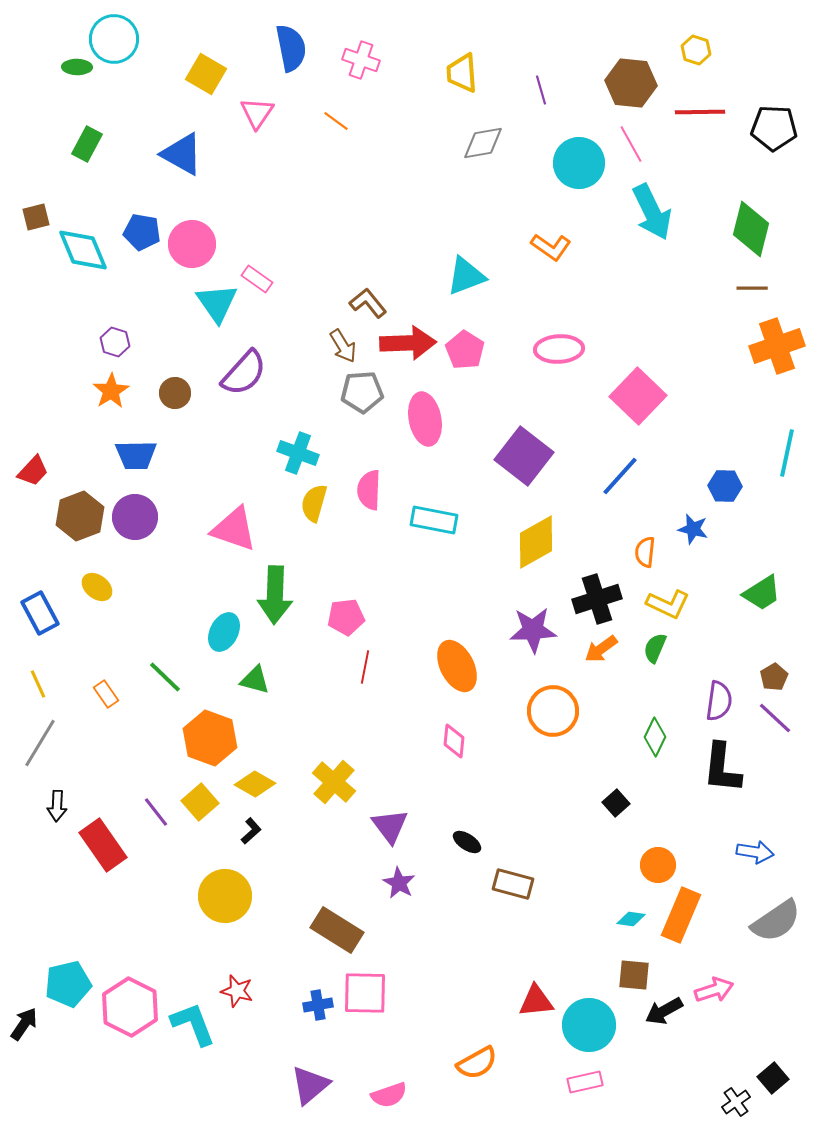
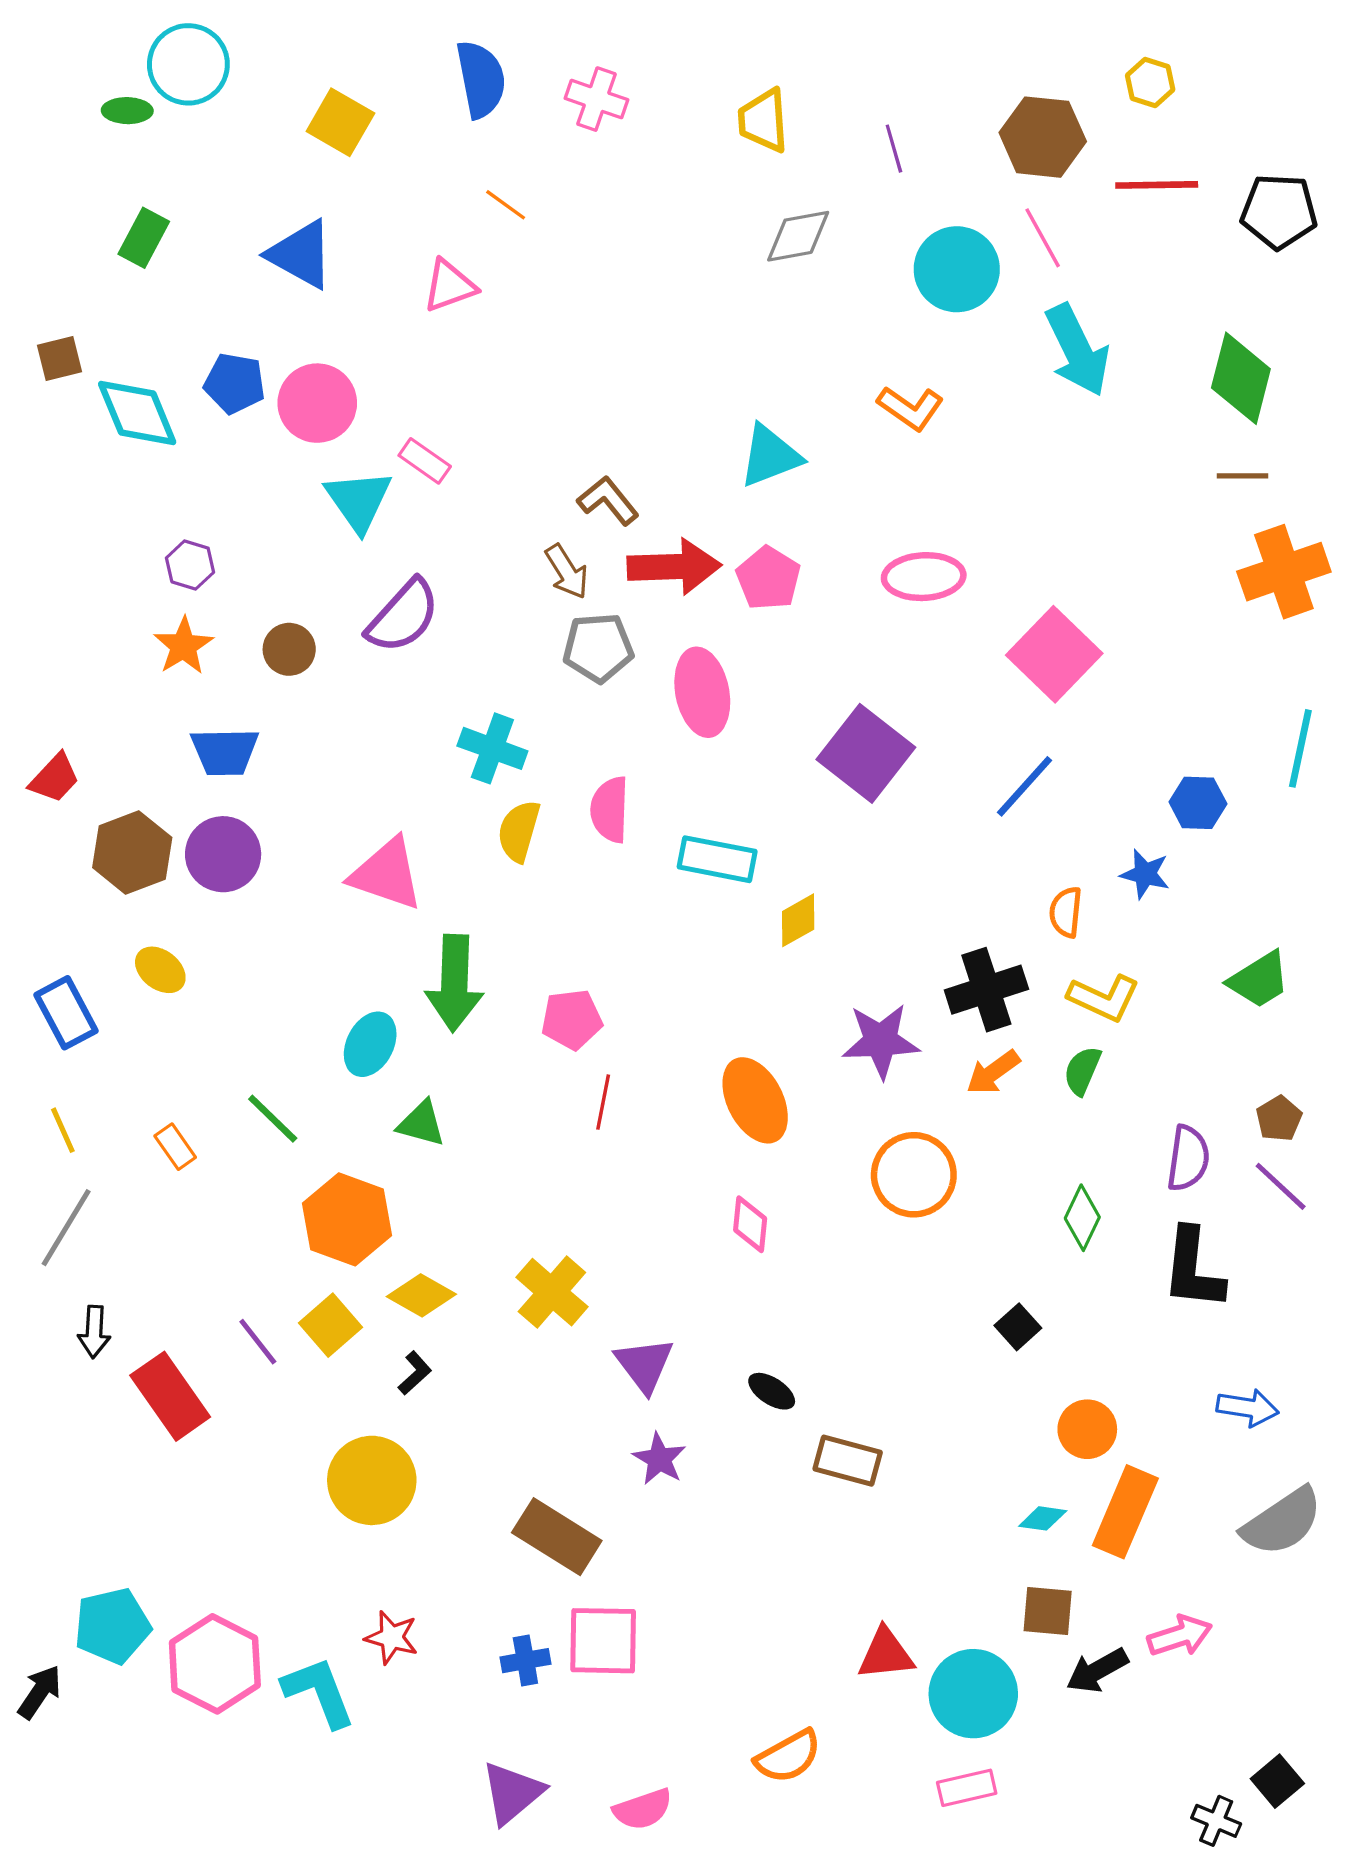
pink triangle: (257, 113) -> (449, 286), moved, turned 36
orange line: (336, 121) -> (506, 205), moved
yellow diamond: (536, 542) -> (798, 920), moved, size x0.6
black cross: (736, 1102) -> (1216, 1821), turned -32

